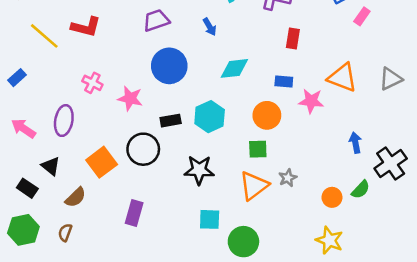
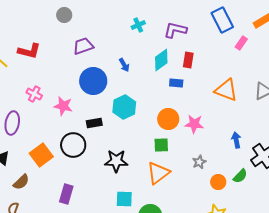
blue arrow: (210, 27) -> (124, 65), moved
cyan diamond: (234, 68) -> (161, 60), moved, turned -30
blue rectangle: (284, 81) -> (176, 83), moved
pink star: (311, 101) -> (194, 124), moved
cyan hexagon: (210, 117) -> (124, 107), moved
gray star: (288, 178) -> (199, 162), moved

